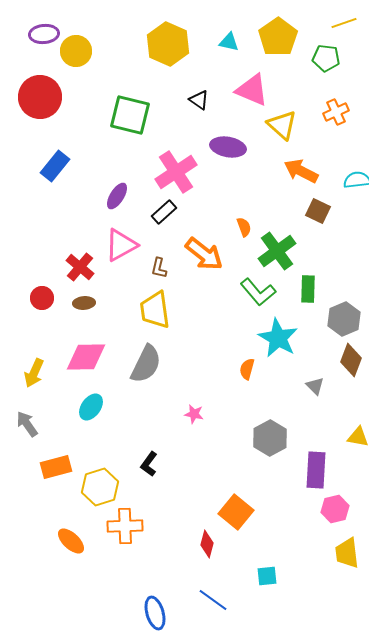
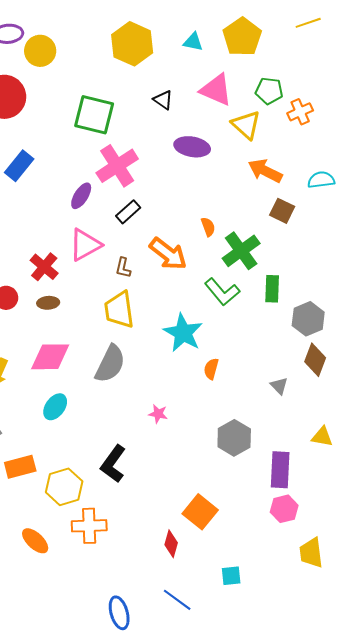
green pentagon: (326, 58) -> (269, 91), moved
pink cross: (176, 172) -> (117, 166), moved
cyan star: (278, 338) -> (183, 333), moved
black L-shape: (149, 464) -> (113, 464), size x1.5
pink hexagon: (335, 509) -> (284, 509), moved

